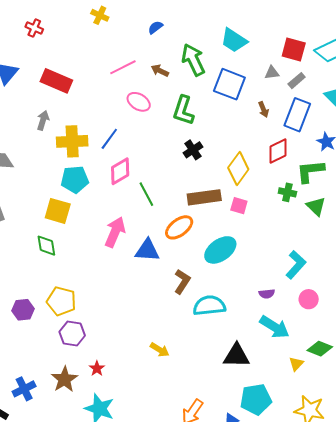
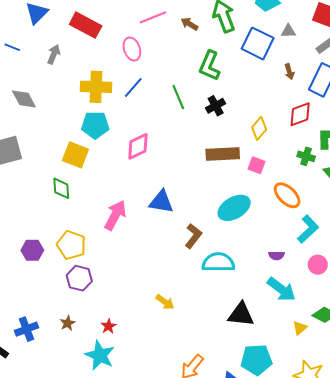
gray triangle: (272, 73) -> (288, 31), moved
pink ellipse: (139, 102) -> (132, 49), moved, turned 35
gray arrow: (43, 120) -> (54, 54), moved
yellow diamond: (238, 169) -> (259, 128), size x0.7
pink diamond: (120, 171) -> (138, 146), moved
green line: (146, 194) -> (178, 97), moved
orange ellipse: (179, 227) -> (287, 195), moved, turned 76
pink arrow: (115, 232) -> (115, 215), moved
red star: (97, 368) -> (109, 326), moved
brown star: (64, 379) -> (68, 323), size x0.6

